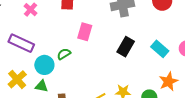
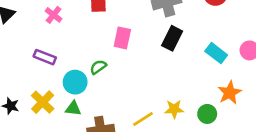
purple rectangle: (21, 43) -> (45, 57), size x0.7
black rectangle: (126, 47) -> (172, 38), moved

